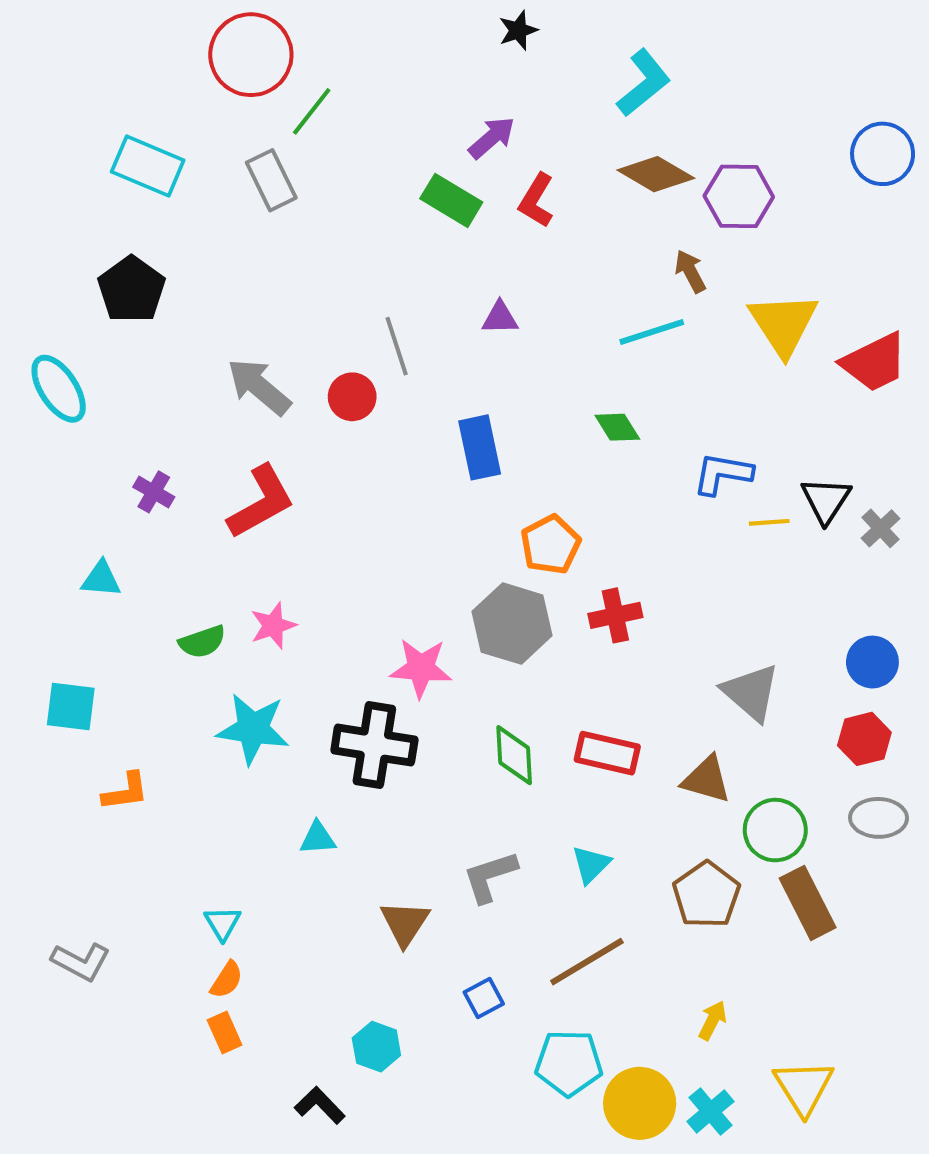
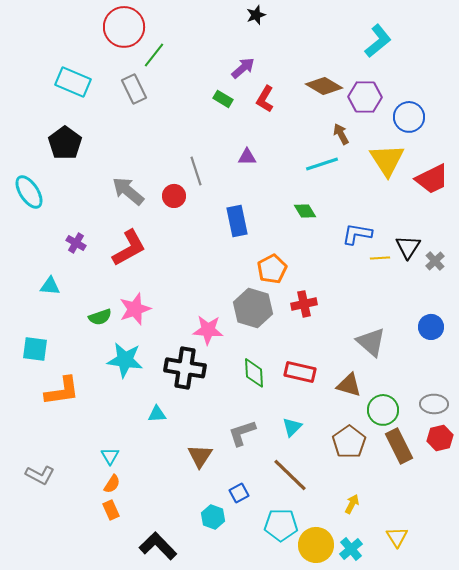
cyan L-shape: (644, 83) -> (378, 41), moved
blue circle: (883, 154) -> (409, 117), moved
green rectangle: (451, 200) -> (223, 99), size x0.7
pink star: (273, 626) -> (135, 309), size x1.4
red hexagon: (864, 739) -> (440, 438), moved
orange L-shape: (125, 792) -> (62, 391), size x1.5
brown line: (587, 962) -> (290, 475), turned 75
cyan hexagon: (376, 1047) -> (213, 517), moved
yellow triangle: (804, 1087) -> (397, 537), size x0.7
black L-shape: (320, 1105) -> (158, 546), size x1.5

